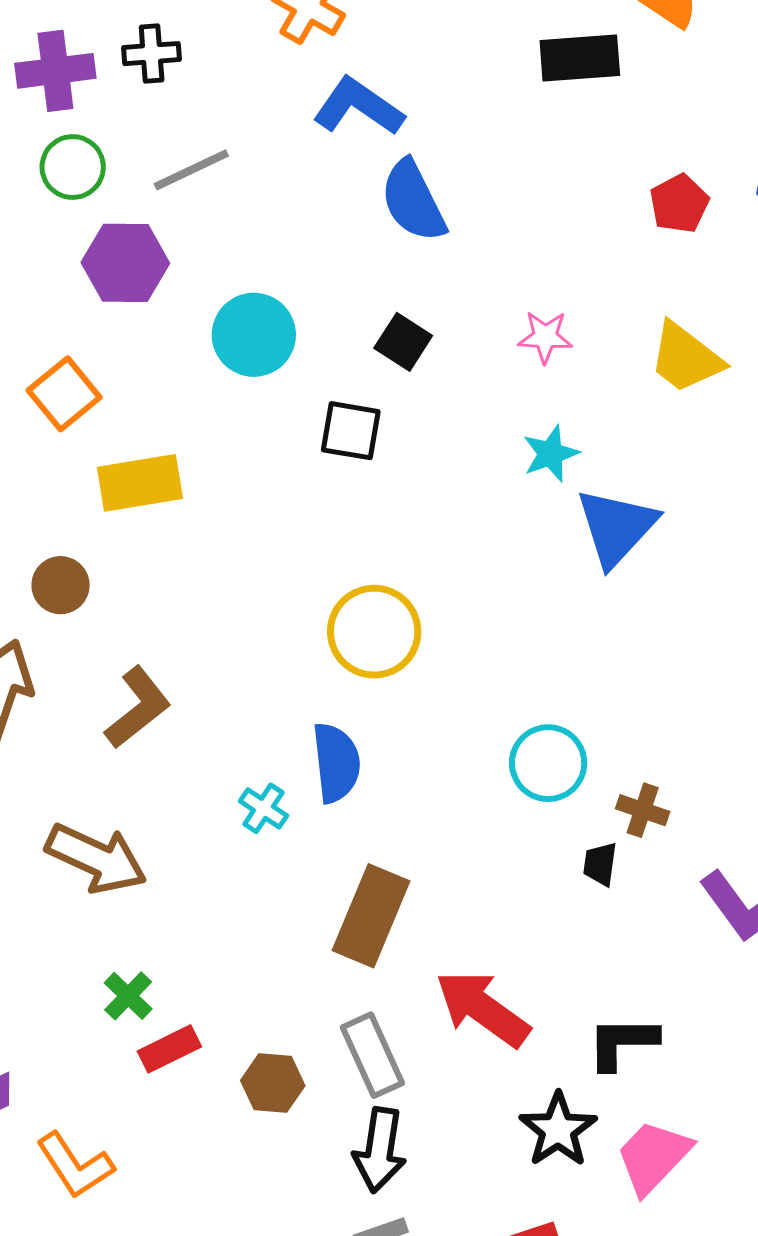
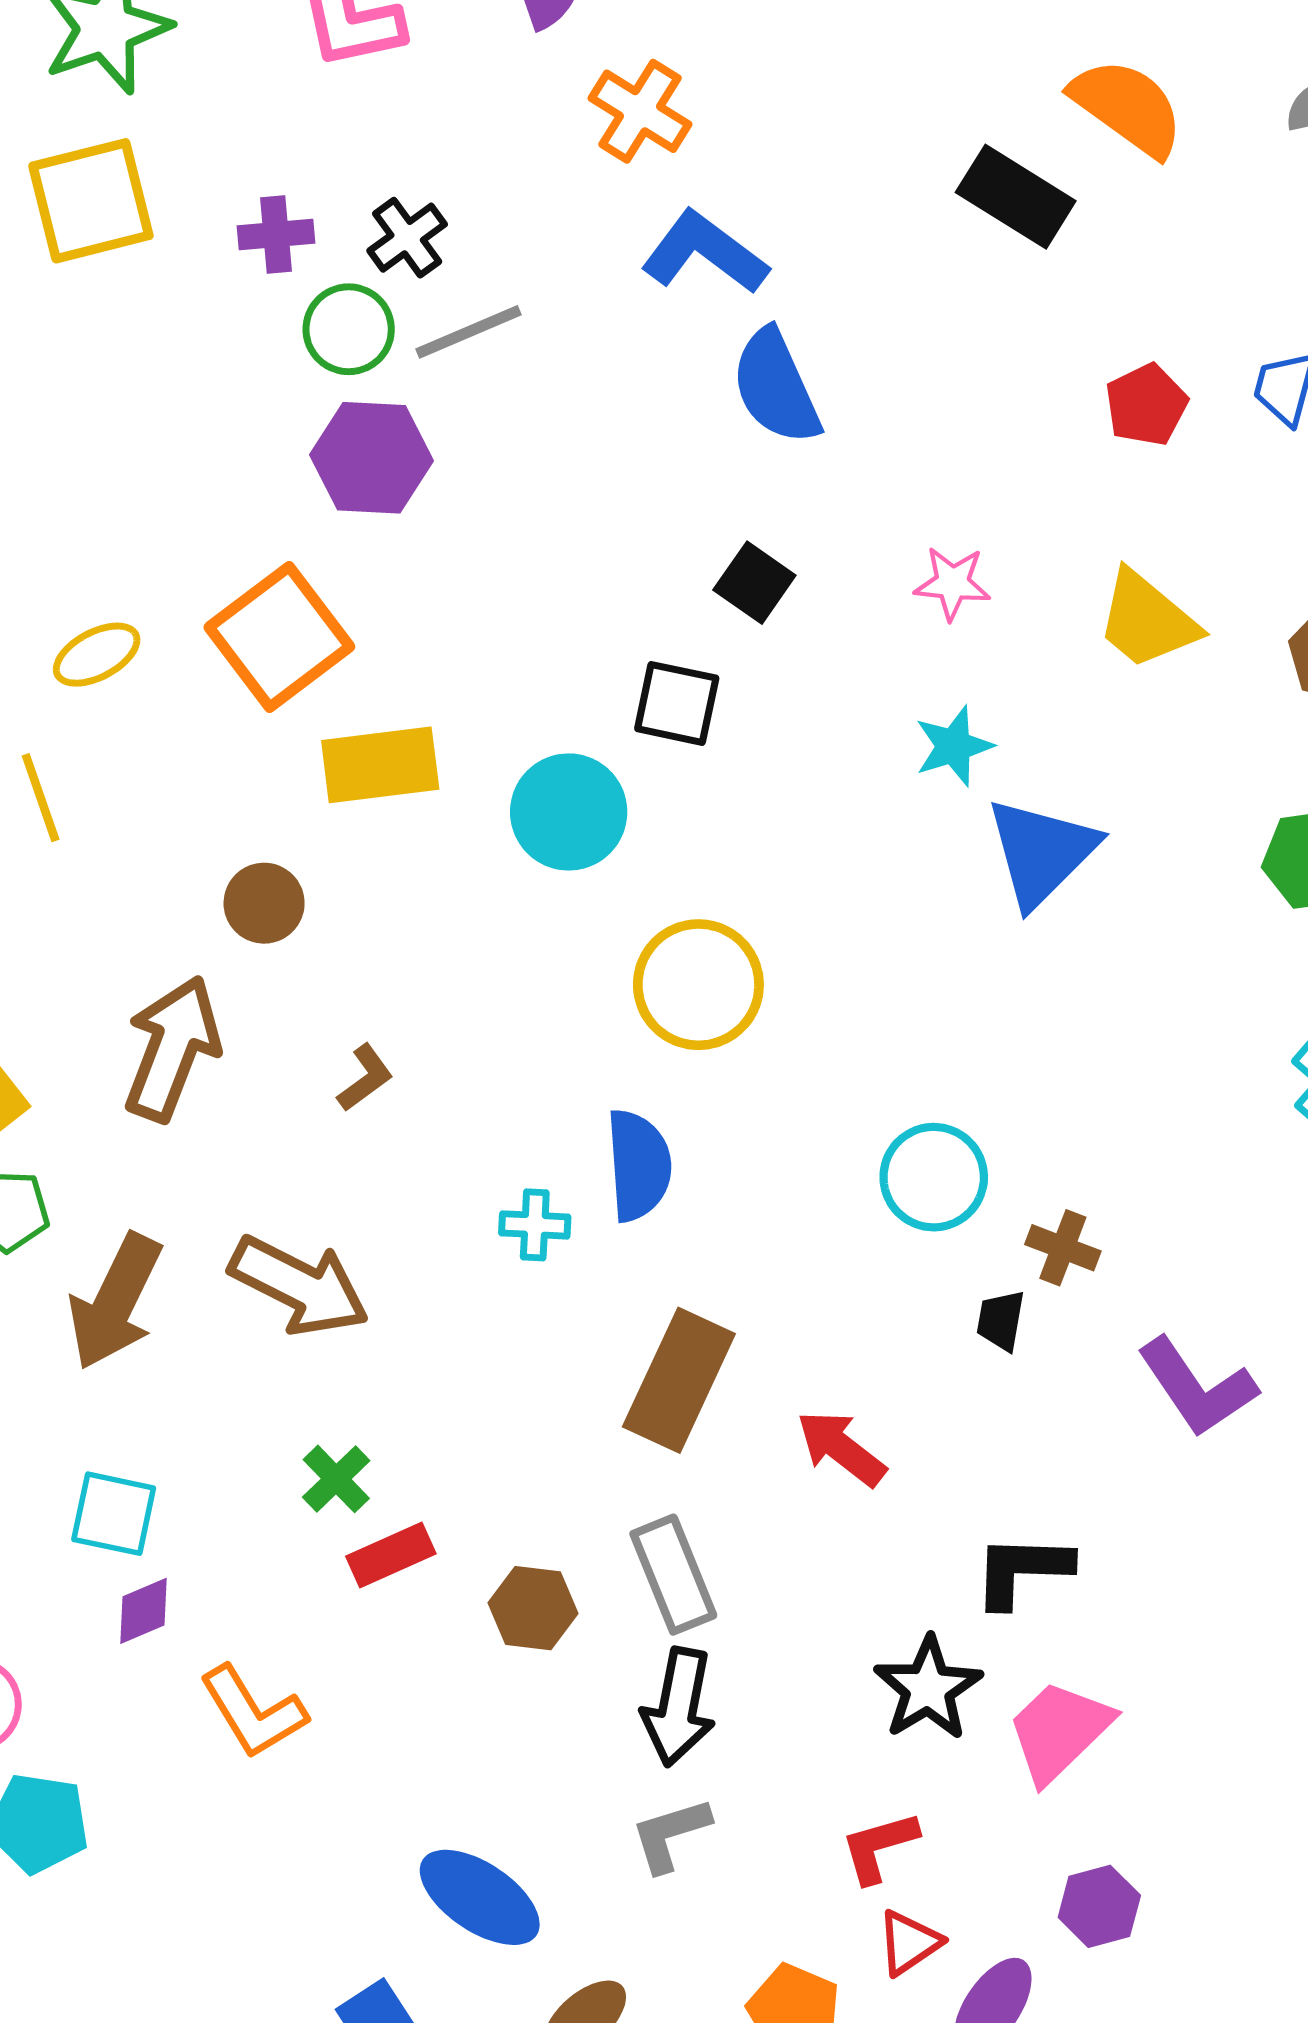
black cross: (152, 54) -> (407, 238), moved, turned -34
black rectangle: (580, 58) -> (1016, 197), turned 34
purple cross: (55, 71) -> (276, 235), moved, size x0.7
green circle: (73, 167) -> (349, 329), moved
cyan circle: (254, 335) -> (569, 812), moved
orange square: (64, 394) -> (279, 637), size x1.4
brown L-shape: (138, 708) -> (365, 1078), size x0.6
cyan cross: (263, 808) -> (535, 1225), turned -33
red arrow: (483, 1009) -> (841, 1448), moved, size x0.7

